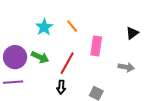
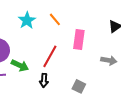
green arrow: (40, 57) -> (20, 65), moved

